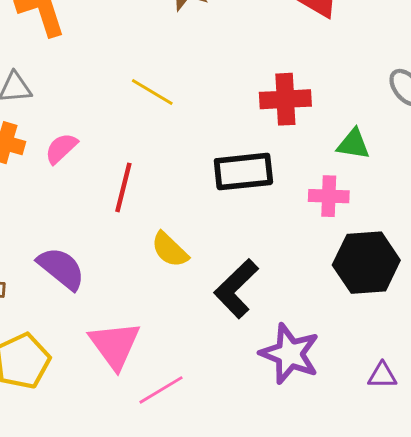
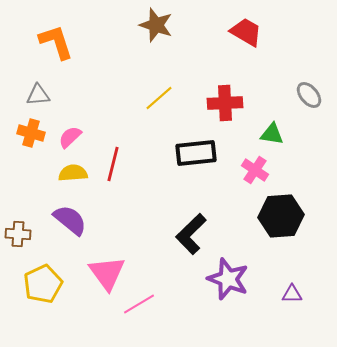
yellow line: (152, 92) -> (159, 98), moved, turned -72
pink cross: (329, 196) -> (255, 170), turned 32
yellow semicircle: (170, 250) -> (73, 173), moved, turned 132

